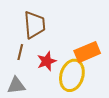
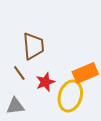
brown line: (20, 52) -> (19, 73), turned -49

